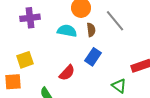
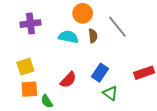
blue rectangle: (93, 57) -> (100, 73), moved
orange square: (13, 82) -> (29, 89), moved
green triangle: (119, 86) -> (110, 93), moved

